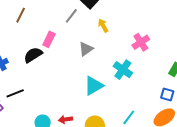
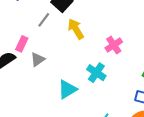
yellow arrow: (103, 26) -> (76, 29), size x1.5
gray triangle: (86, 49) -> (38, 59), moved

